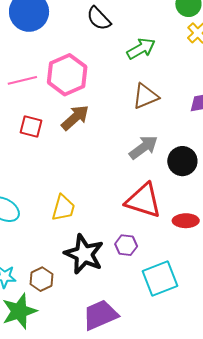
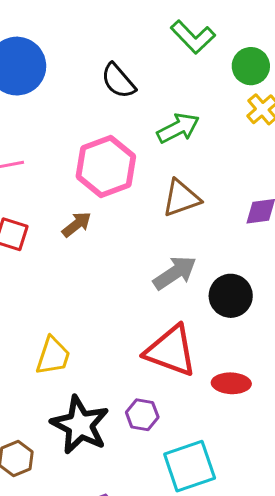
pink hexagon: (67, 75) -> (106, 166), moved
brown arrow: (75, 118) -> (77, 224), size x0.7

